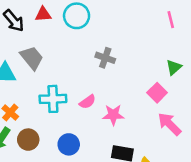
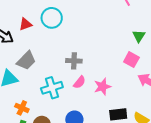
gray trapezoid: (32, 58) -> (26, 61), turned 100
gray cross: (105, 58) -> (74, 61), moved

